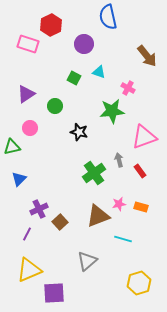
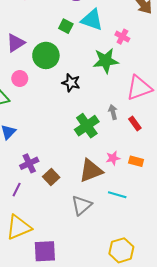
cyan triangle: (99, 72) -> (92, 20), size x1.6
green circle: (55, 106) -> (46, 55), size x1.6
gray triangle: (87, 261) -> (82, 205), moved
yellow hexagon: (139, 283) -> (121, 250), moved

